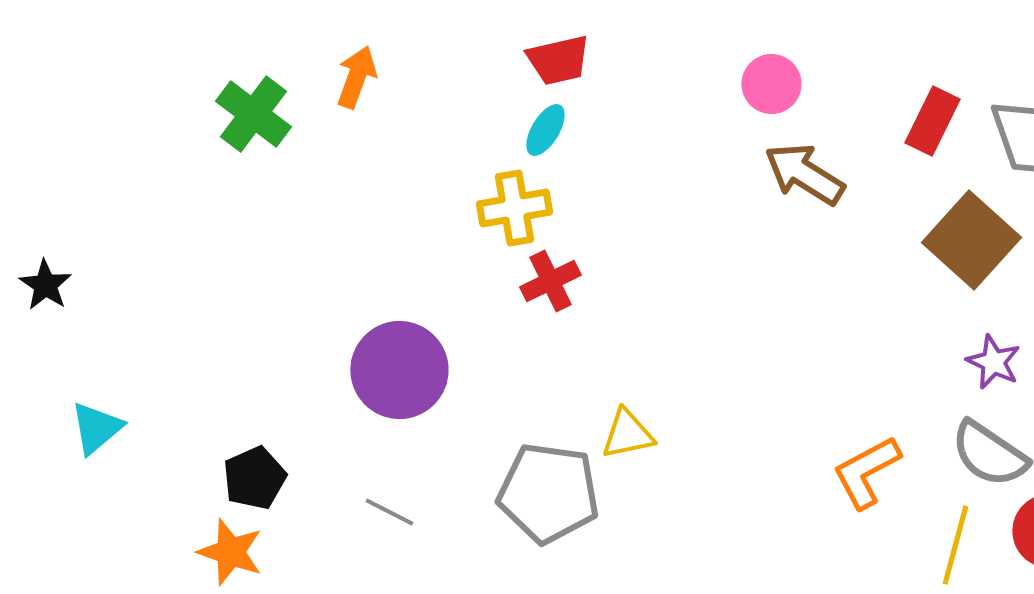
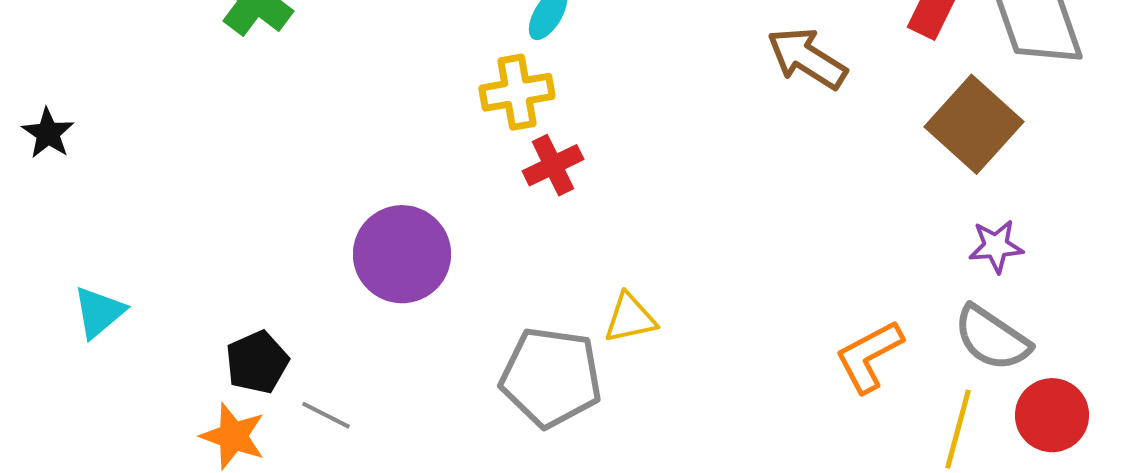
black star: (45, 285) -> (48, 133), moved
purple star: (993, 362) -> (996, 246), turned -30
gray line: (389, 512) -> (326, 415), moved

